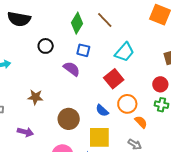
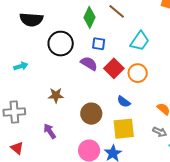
black circle: (46, 46) -> (61, 44), size x1.6
red square: (114, 79) -> (114, 68), moved
orange circle: (127, 104) -> (138, 73), moved
purple arrow: (25, 132) -> (50, 131), turned -133

